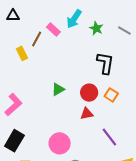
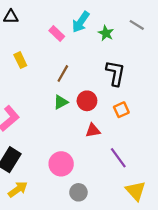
gray line: (124, 31) -> (137, 25), moved
brown line: (37, 39) -> (63, 74), moved
red circle: (89, 93) -> (87, 101), moved
orange square: (111, 95) -> (121, 110), turned 32

